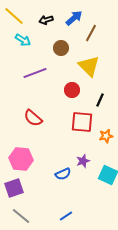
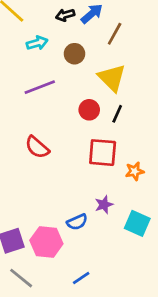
black arrow: (46, 20) -> (65, 15), moved
cyan arrow: (23, 40) -> (37, 43), moved, turned -49
black line: (100, 100) -> (117, 114), moved
pink hexagon: (21, 159) -> (46, 242), moved

